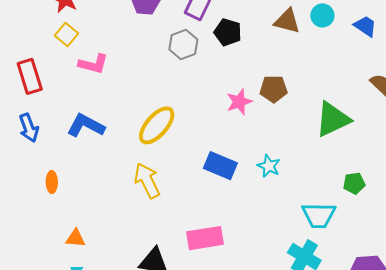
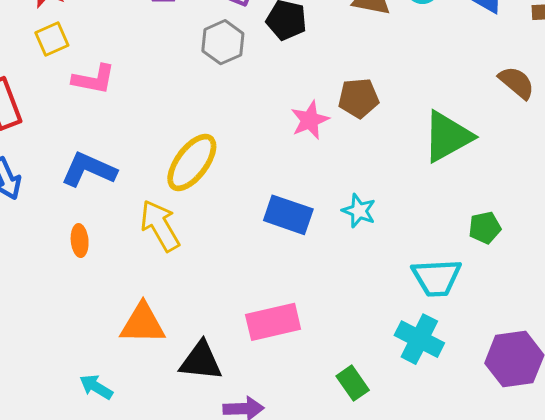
yellow square: (67, 35) -> (52, 39), turned 30
yellow arrow: (147, 181) -> (160, 226), moved
orange ellipse: (52, 182) -> (80, 241), moved
orange triangle: (75, 238) -> (143, 324), moved, size x1.6

